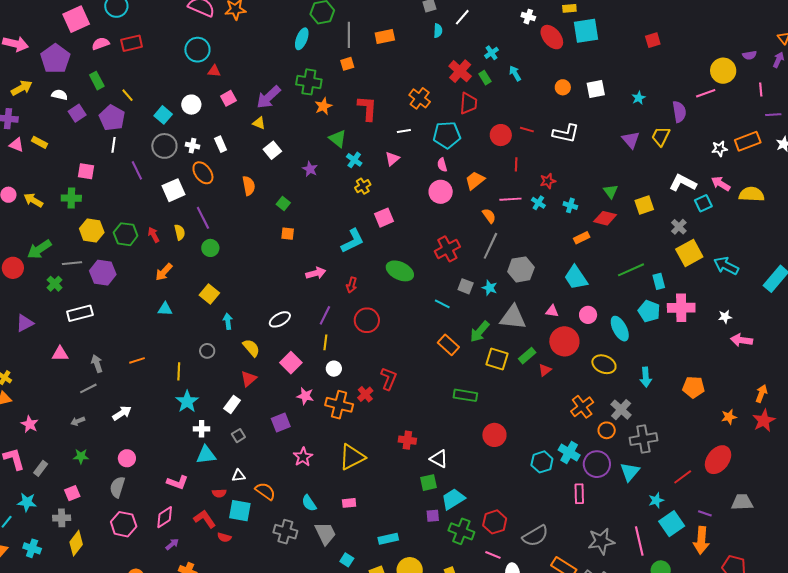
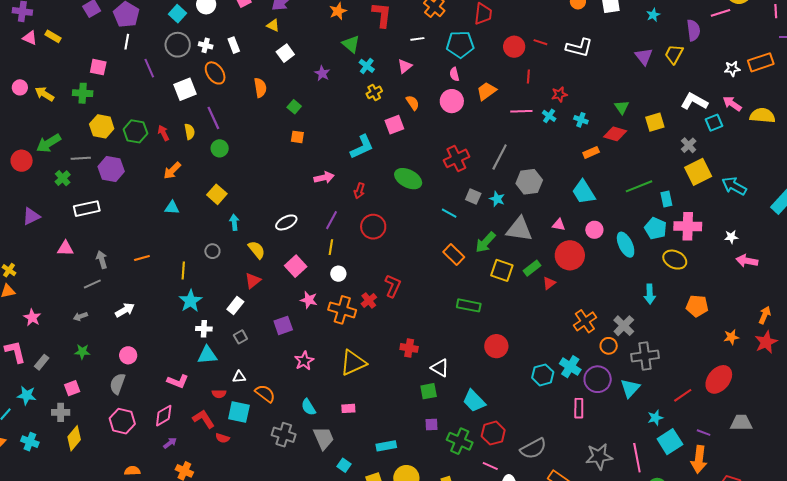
orange semicircle: (489, 216) -> (413, 103), moved
yellow ellipse: (604, 364) -> (675, 260), moved
cyan trapezoid: (453, 499) -> (474, 401), moved, turned -105

